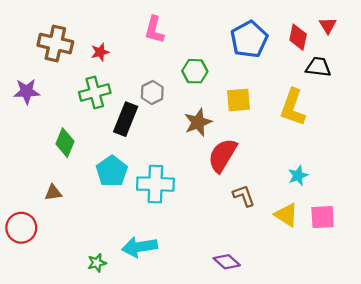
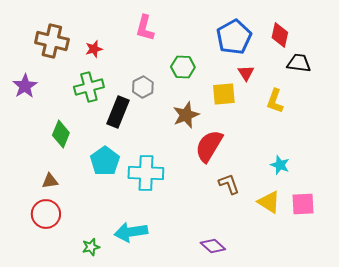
red triangle: (328, 25) -> (246, 73), moved
purple star: (27, 91) -> (25, 86), turned -30
yellow L-shape: (293, 107) -> (275, 101), size x0.7
cyan star: (298, 176) -> (280, 165), turned -30
red circle: (21, 228) -> (46, 214), moved

